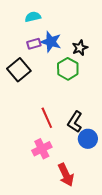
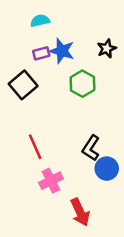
black star: (80, 48) -> (107, 48), moved
red line: (47, 118) -> (35, 147), moved

